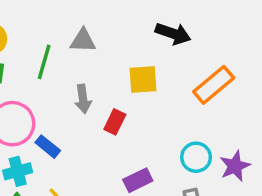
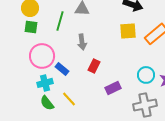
yellow square: (143, 79) -> (128, 31), moved
red rectangle: (115, 122) -> (94, 66), moved

